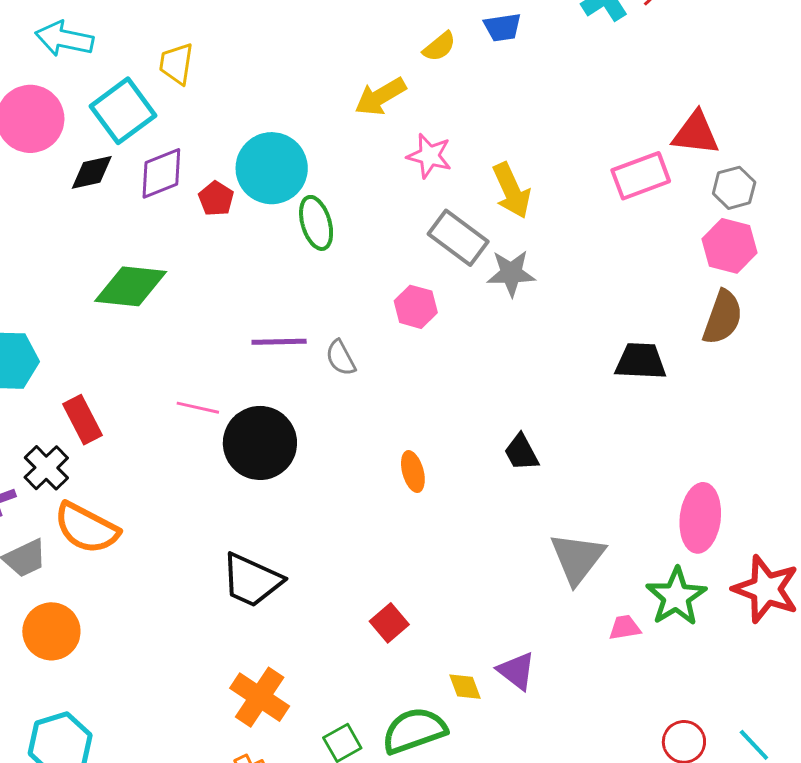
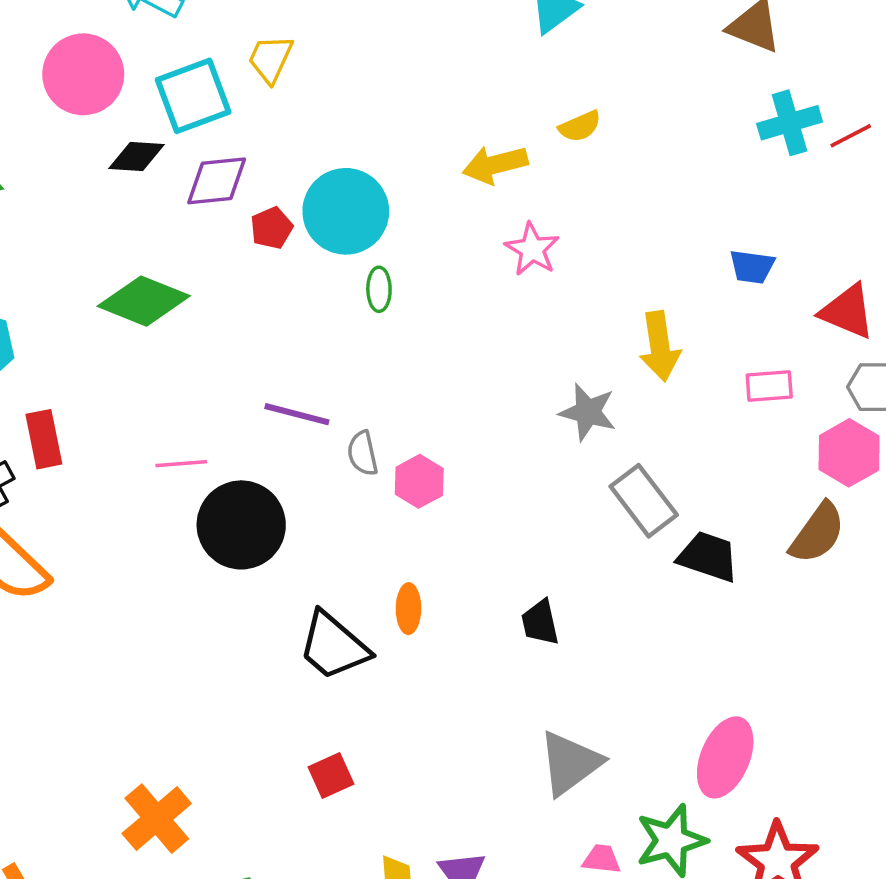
blue trapezoid: (502, 27) -> (752, 267), moved
pink rectangle: (641, 176) -> (769, 386), moved, size x0.7
yellow arrow: (512, 190) -> (660, 346), moved
green ellipse: (316, 223) -> (379, 289), size x0.7
gray rectangle: (458, 238) -> (644, 501), moved
pink hexagon: (416, 307) -> (419, 481), moved
pink line: (198, 408) -> (181, 464), turned -33
black trapezoid: (252, 580) -> (334, 646), moved

